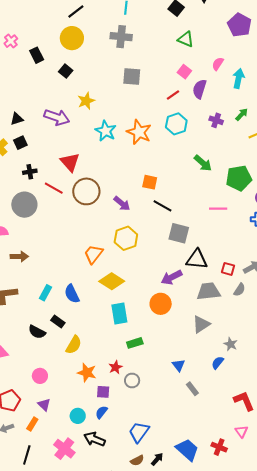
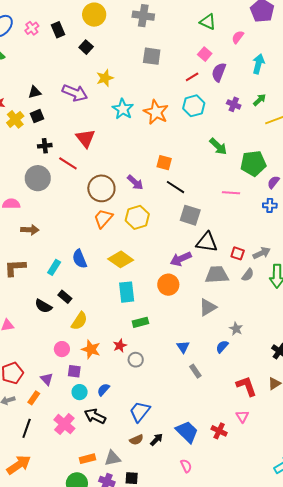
pink cross: (11, 41) -> (32, 28), moved
pink semicircle: (218, 64) -> (238, 37), moved
brown circle: (86, 191) -> (101, 188), moved
orange trapezoid: (93, 254) -> (103, 218), moved
blue semicircle: (72, 294) -> (80, 259), moved
pink circle: (40, 376) -> (62, 349), moved
purple square: (103, 392) -> (74, 371), moved

